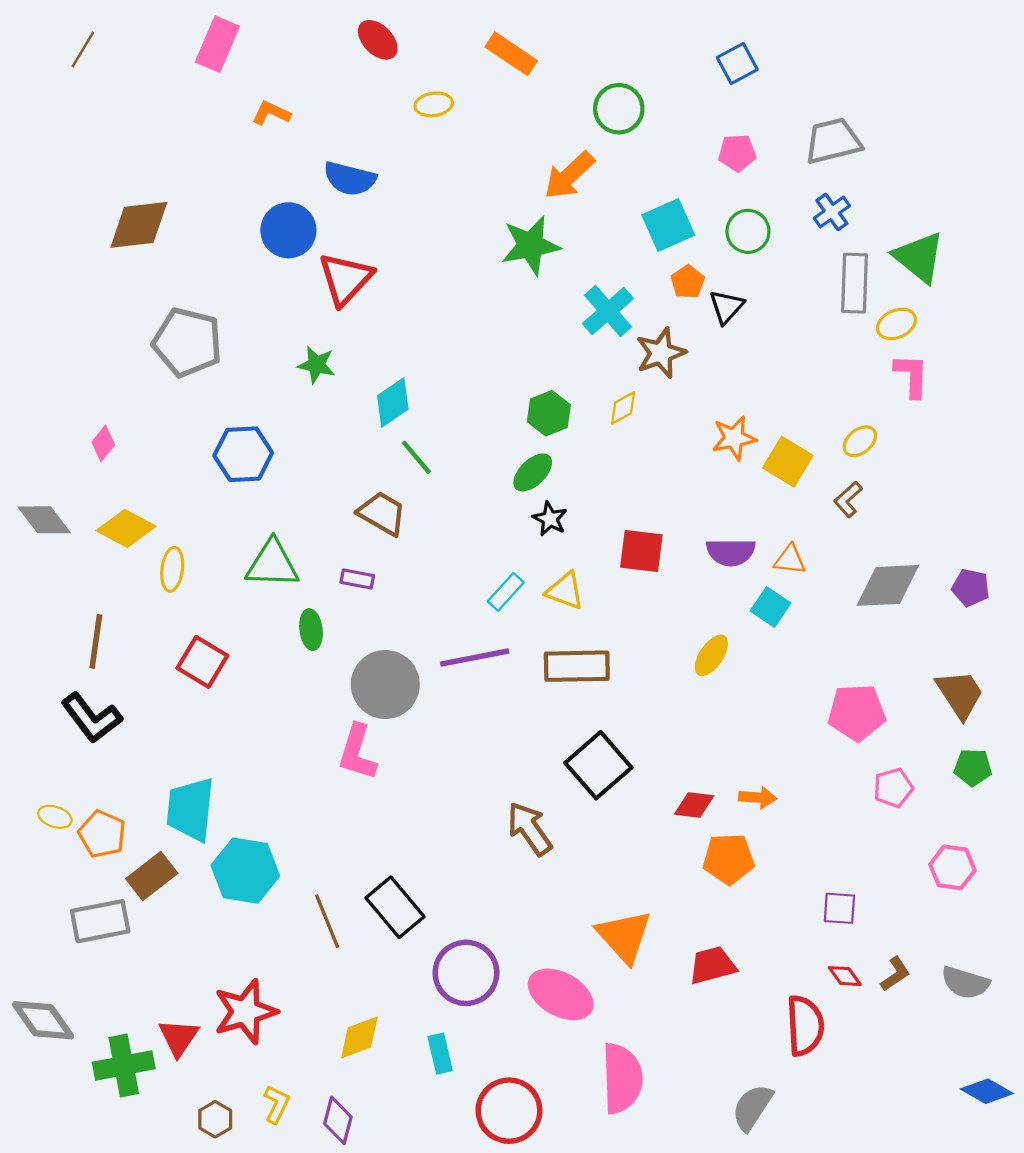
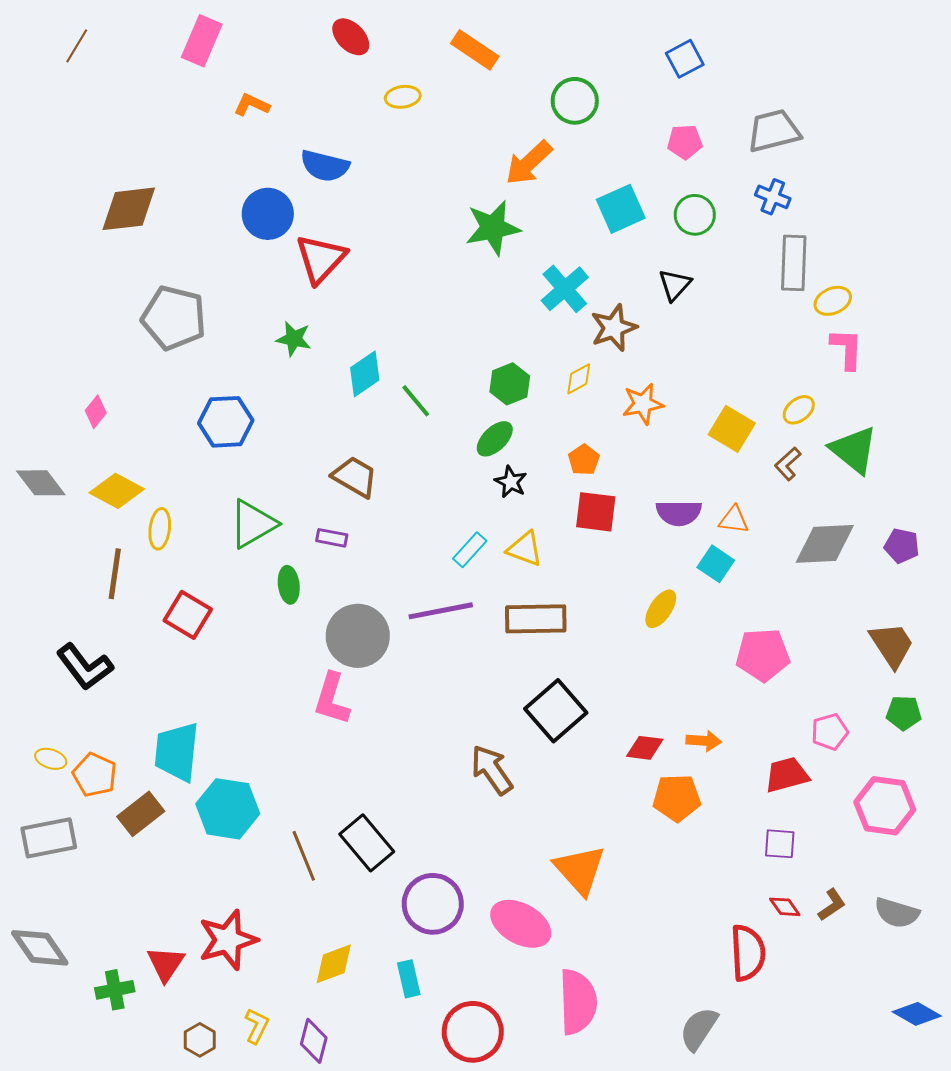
blue cross: (832, 212) -> (773, 197), turned -32
green triangle: (919, 257) -> (854, 450), moved
orange pentagon: (688, 282) -> (584, 460), moved
orange star: (734, 438) -> (643, 404), moved
green line: (416, 457) -> (416, 401), moved
green triangle: (272, 564) -> (253, 524), turned -32
brown line: (96, 641) -> (115, 574), moved
pink pentagon: (857, 712) -> (763, 655), moved
pink hexagon: (952, 867) -> (885, 806), size x1.4
gray rectangle: (100, 921) -> (49, 838), moved
red trapezoid: (712, 965) -> (787, 775), moved
green cross: (124, 1065) -> (115, 990), size x0.7

